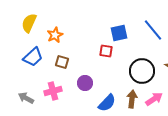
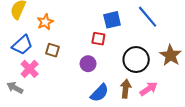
purple circle: (85, 83) -> (88, 64), moved
pink cross: (53, 91) -> (30, 69), moved, turned -30

